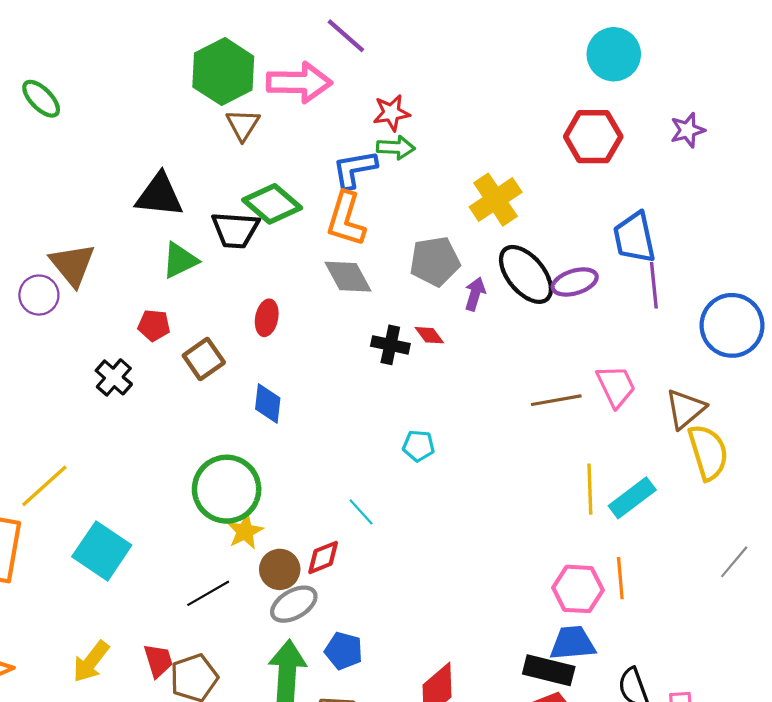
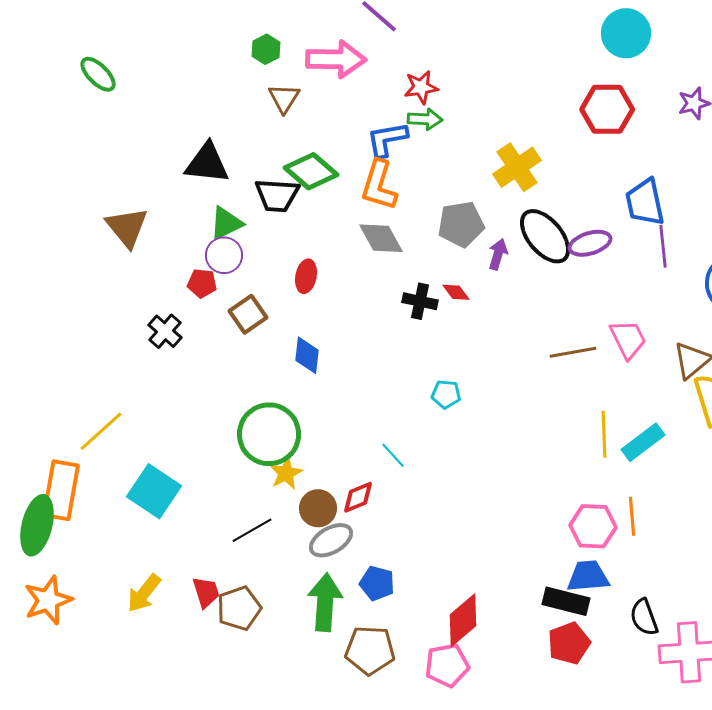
green hexagon: (223, 72) -> (266, 49), size x0.5
purple circle: (39, 295) -> (224, 255), moved

